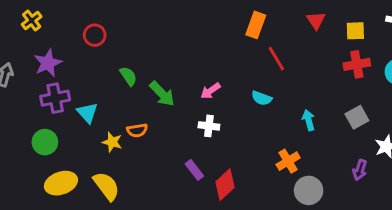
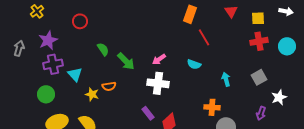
white cross: (209, 126) -> (158, 83), size x1.5
orange cross: (288, 161) -> (212, 107), turned 35

